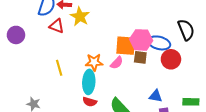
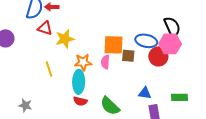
yellow star: (80, 17) -> (65, 39), moved, turned 30
pink hexagon: (141, 40) -> (170, 44), moved
pink semicircle: (117, 63) -> (105, 62), turned 144

